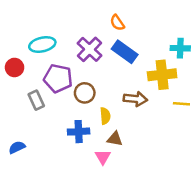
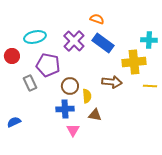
orange semicircle: (117, 23) -> (97, 19), turned 144
brown circle: (85, 93) -> (70, 86), moved
pink triangle: (103, 157) -> (73, 130), moved

